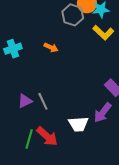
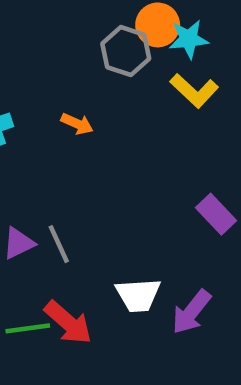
purple arrow: (103, 113) -> (191, 312), moved
green line: (29, 139) -> (28, 328), turned 66

